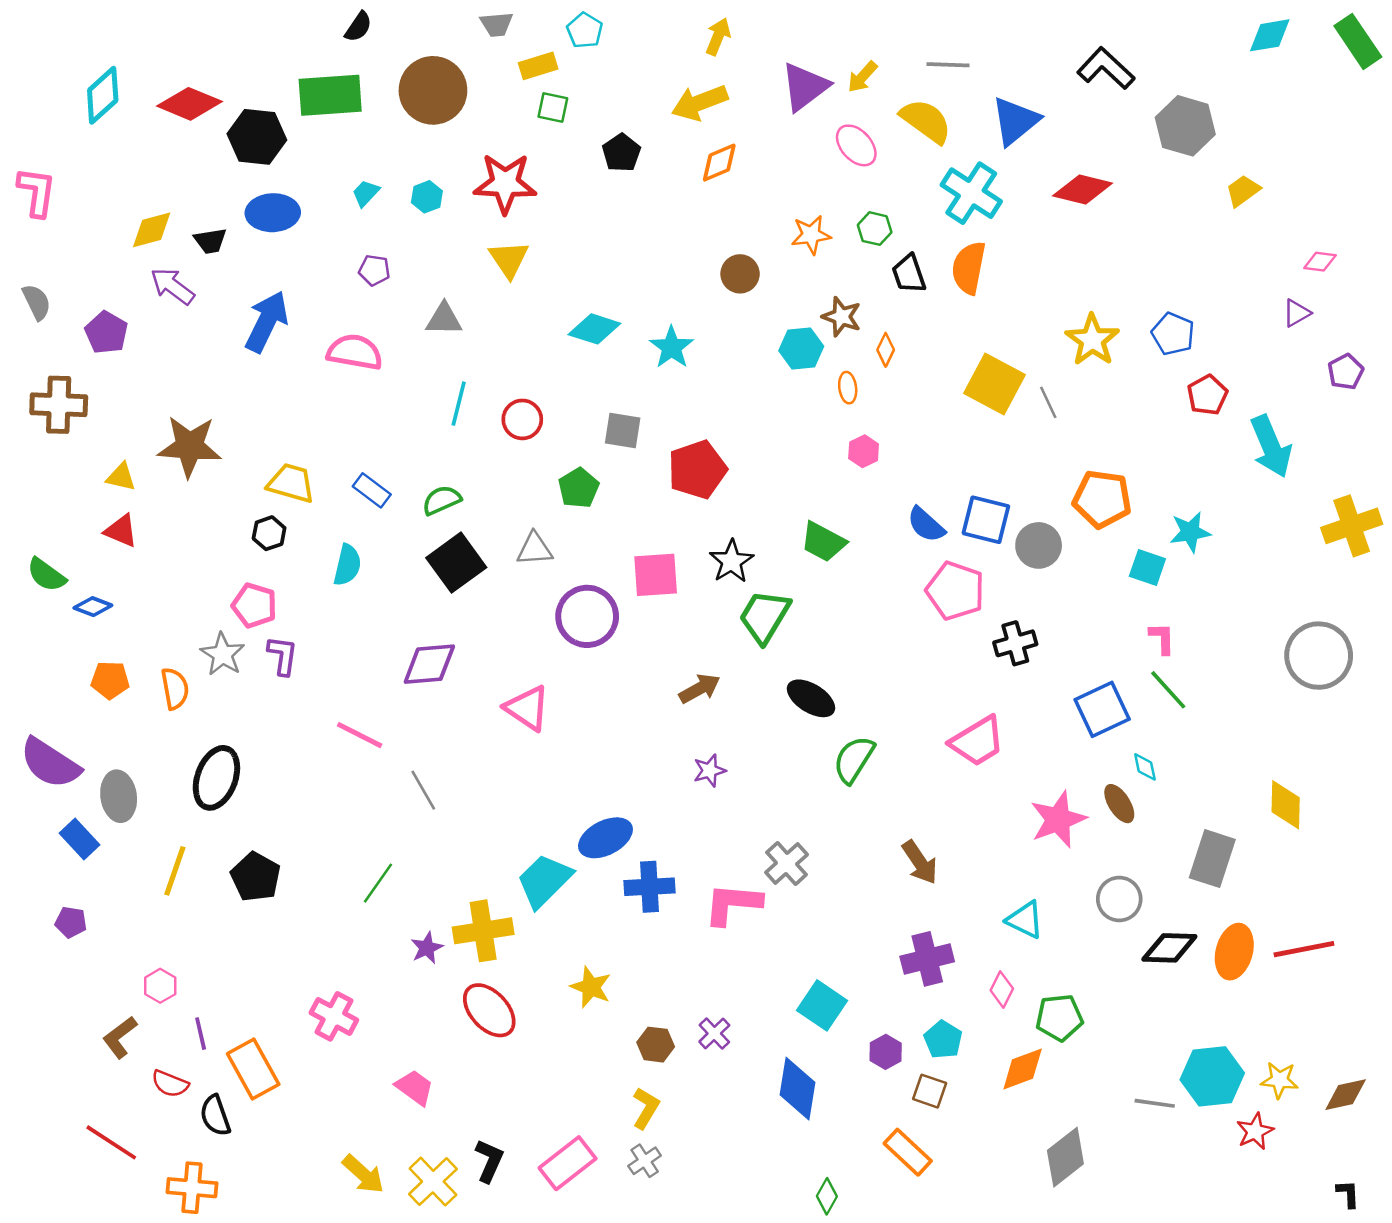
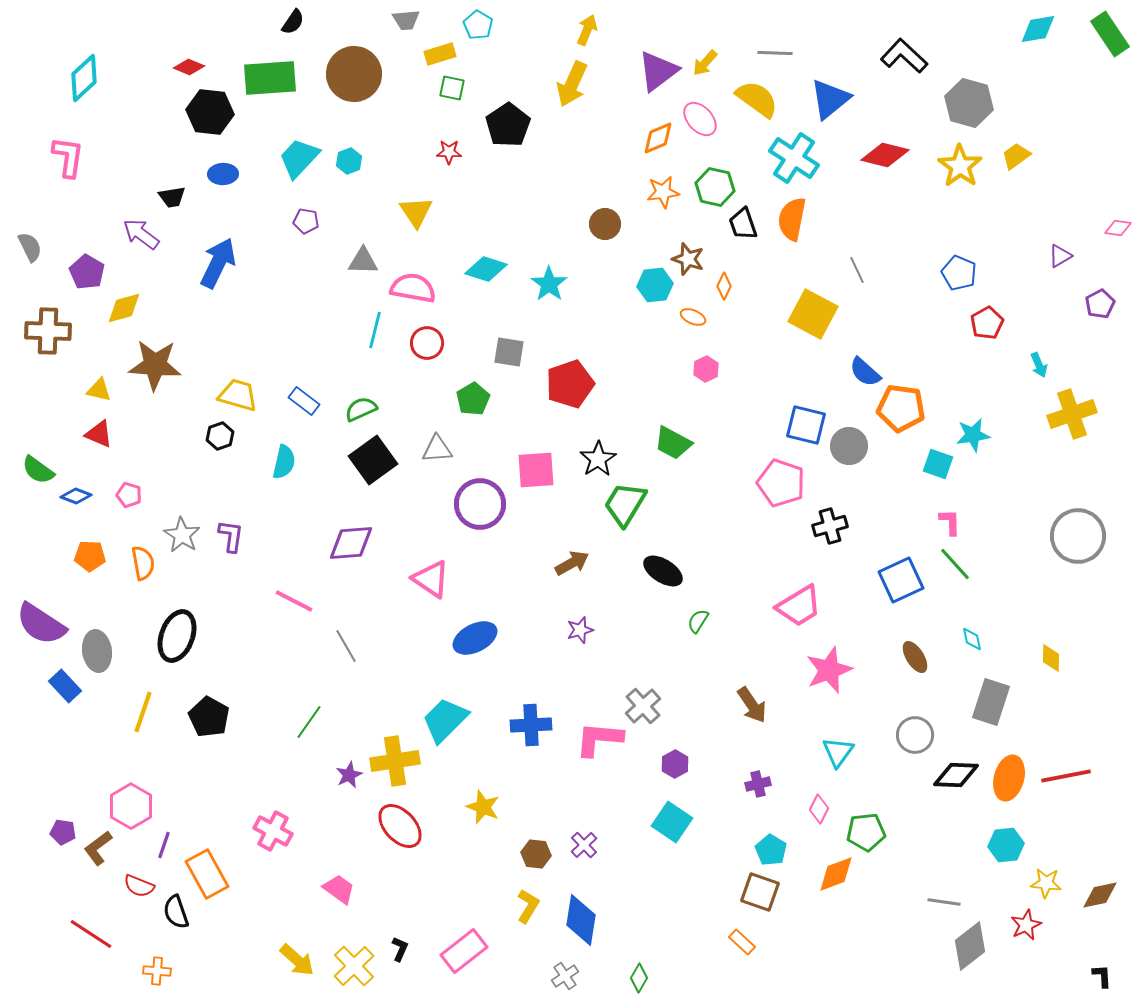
yellow arrow: (700, 103) -> (572, 84), turned -45
red diamond: (190, 104) -> (189, 67), moved, size x0.6
black pentagon: (621, 153) -> (508, 125), size x1.4
orange diamond: (719, 163) -> (658, 138), moved
red star: (505, 183) -> (449, 152), moved, size x0.5
pink L-shape: (37, 192) -> (68, 157), moved
cyan trapezoid: (366, 193) -> (299, 158), size x1.8
blue ellipse: (273, 213) -> (223, 174), size x0.7
green hexagon: (875, 229) -> (715, 187), size x1.4
yellow diamond: (152, 230) -> (124, 308), moved
pink diamond: (1320, 262) -> (1118, 228), moved
yellow star: (1092, 340) -> (960, 166), moved
pink semicircle: (355, 352) -> (413, 288), moved
orange ellipse: (848, 388) -> (693, 317), turned -60
gray line: (1048, 402) -> (857, 270), moved
cyan arrow: (1271, 446) -> (1039, 365), size x0.5
blue semicircle: (926, 525) -> (865, 372), moved
yellow cross: (1352, 526) -> (1072, 414), moved
pink pentagon: (254, 605) -> (129, 495), moved, size x0.7
green semicircle: (854, 760) -> (698, 621), size x0.6
cyan diamond: (1145, 767) -> (972, 639), moved
yellow diamond: (1286, 805) -> (1051, 658), size x0.7
pink star: (1058, 819) -> (829, 670), moved
blue ellipse: (605, 838) -> (475, 638), moved
cyan triangle: (1025, 920) -> (838, 752), turned 40
purple pentagon: (71, 922) -> (63, 832), moved
purple cross: (927, 959) -> (758, 784), size x0.6
pink hexagon: (160, 986) -> (131, 806), size x1.6
purple line: (201, 1034) -> (164, 845), turned 32
purple hexagon: (886, 1052) -> (675, 764), moved
cyan hexagon: (1212, 1076) -> (1006, 845), moved, size x0.7
blue diamond: (798, 1089) -> (581, 920), moved
brown square: (930, 1091) -> (760, 892), size x1.4
orange rectangle: (908, 1152) -> (742, 942), size x0.7
gray diamond: (1065, 1157) -> (970, 946), moved
black L-shape: (489, 1161) -> (400, 949), size x0.7
gray cross: (645, 1161) -> (565, 976), moved
orange cross: (192, 1188) -> (157, 971), size x0.7
green diamond: (827, 1196) -> (639, 978), moved

